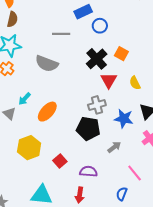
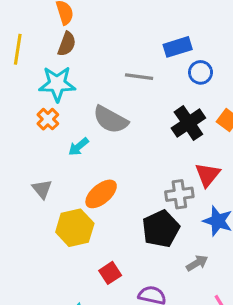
red triangle: (109, 80) -> (208, 175), moved
cyan arrow: (25, 99) -> (78, 147), moved
black pentagon: (88, 128) -> (161, 229), turned 30
yellow hexagon: (29, 148) -> (75, 228), moved

